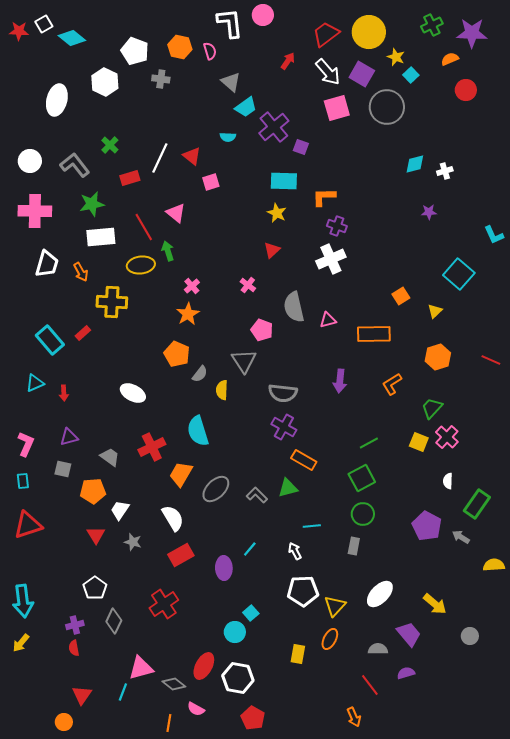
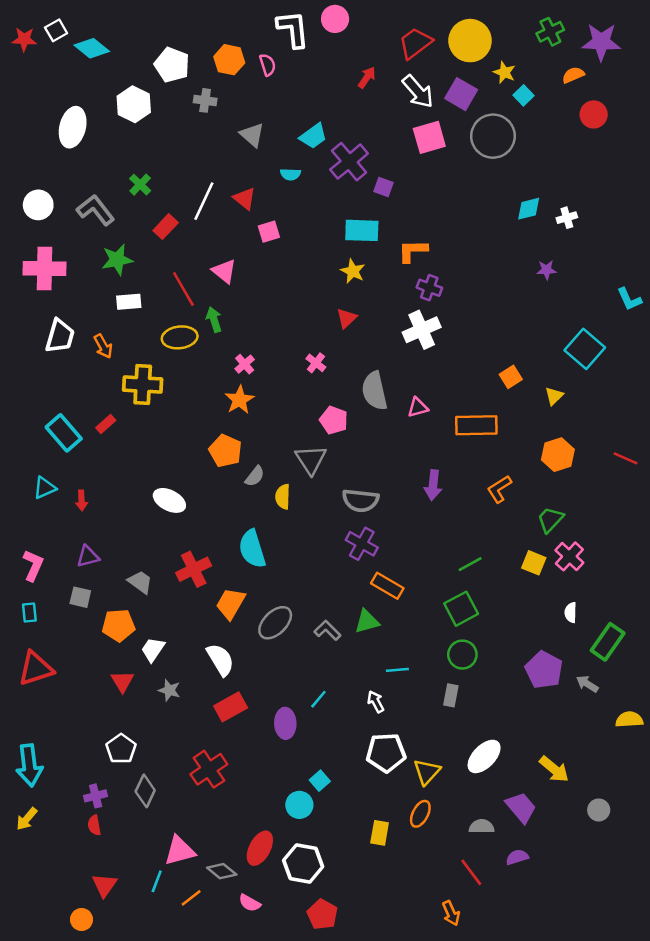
gray triangle: (231, 82) -> (252, 135), moved
red rectangle: (130, 178) -> (166, 227), turned -30
white rectangle: (101, 237) -> (129, 302), size x0.7
orange line: (169, 723) -> (191, 898), moved, turned 42

